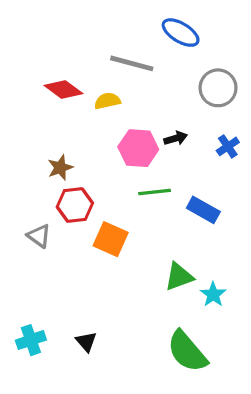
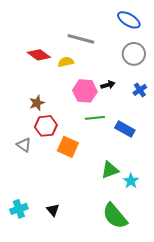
blue ellipse: (181, 33) -> (129, 20), moved

